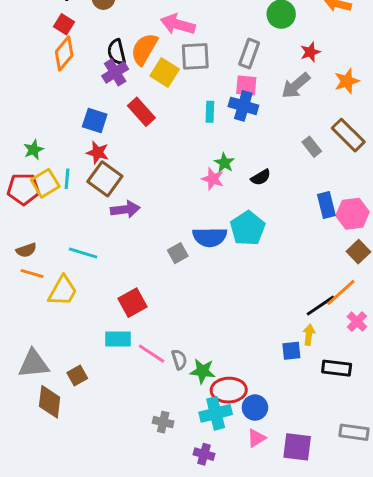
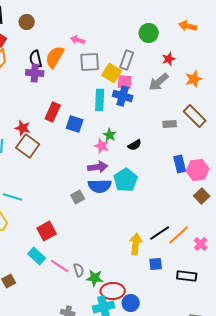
pink arrow: (178, 24) -> (78, 40), size x0.6
purple cross: (115, 72) -> (35, 73), turned 36
yellow square: (165, 72) -> (112, 73), moved
red rectangle: (141, 112) -> (53, 112), moved, turned 66
cyan rectangle: (210, 112) -> (100, 100), size x1.5
blue square: (95, 121) -> (75, 124), moved
gray rectangle: (312, 147) -> (170, 124), turned -56
purple arrow: (125, 209) -> (98, 167), moved
orange line: (341, 292) -> (179, 235), moved
black line: (321, 306) -> (160, 233), moved
yellow arrow: (309, 335) -> (136, 244), moved, size x1.5
cyan rectangle: (118, 339) -> (37, 256), turned 42

